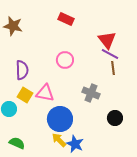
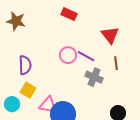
purple line: (110, 54) -> (86, 56), moved
pink triangle: (45, 93) -> (48, 105), moved
gray cross: (91, 93) -> (94, 77), moved

